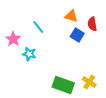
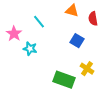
blue square: (77, 35) -> (77, 41), moved
yellow cross: (89, 82) -> (87, 69), moved

